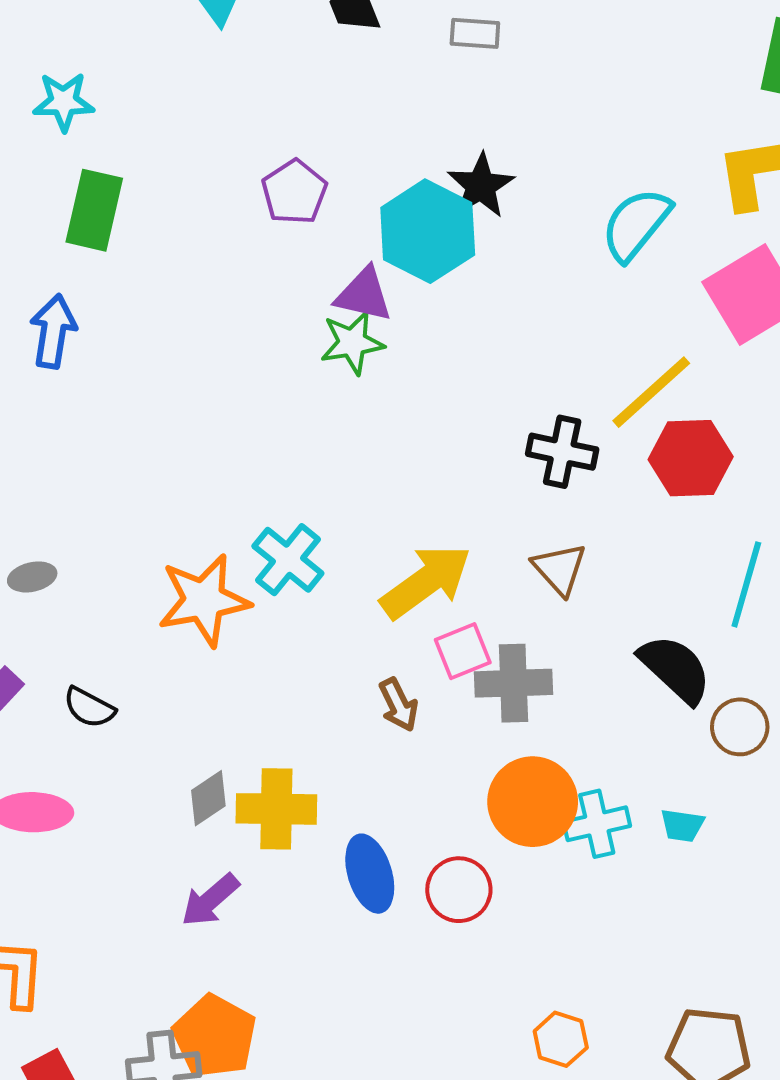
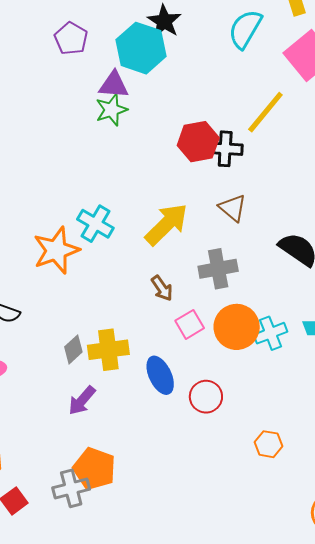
red hexagon: (691, 458) -> (198, 142), moved
pink square: (463, 651) -> (190, 324), moved
red circle: (459, 890) -> (206, 397), moved

